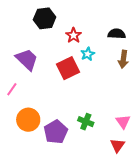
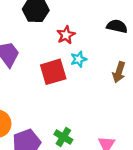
black semicircle: (117, 34) -> (117, 26), moved

